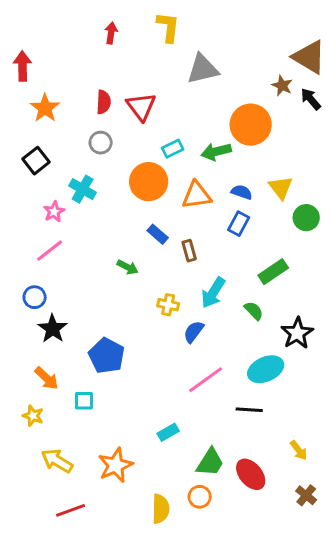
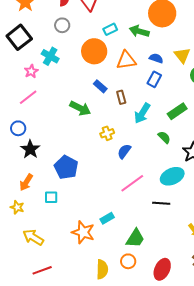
green arrow: (216, 152) -> (139, 31), turned 30
black square: (36, 161) -> (19, 37), size x1.4
green arrow: (128, 267) -> (80, 108), size x1.5
cyan arrow: (213, 293) -> (142, 113), moved
yellow cross: (168, 305) -> (107, 133), turned -32
orange arrow: (47, 378) -> (26, 182), turned 78
orange star: (116, 465) -> (83, 232), moved, turned -30
red ellipse: (251, 474) -> (162, 269), moved, turned 65

